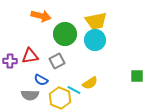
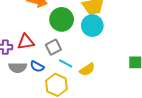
cyan line: (74, 90) -> (66, 63), moved
gray semicircle: (30, 95) -> (18, 67), moved

